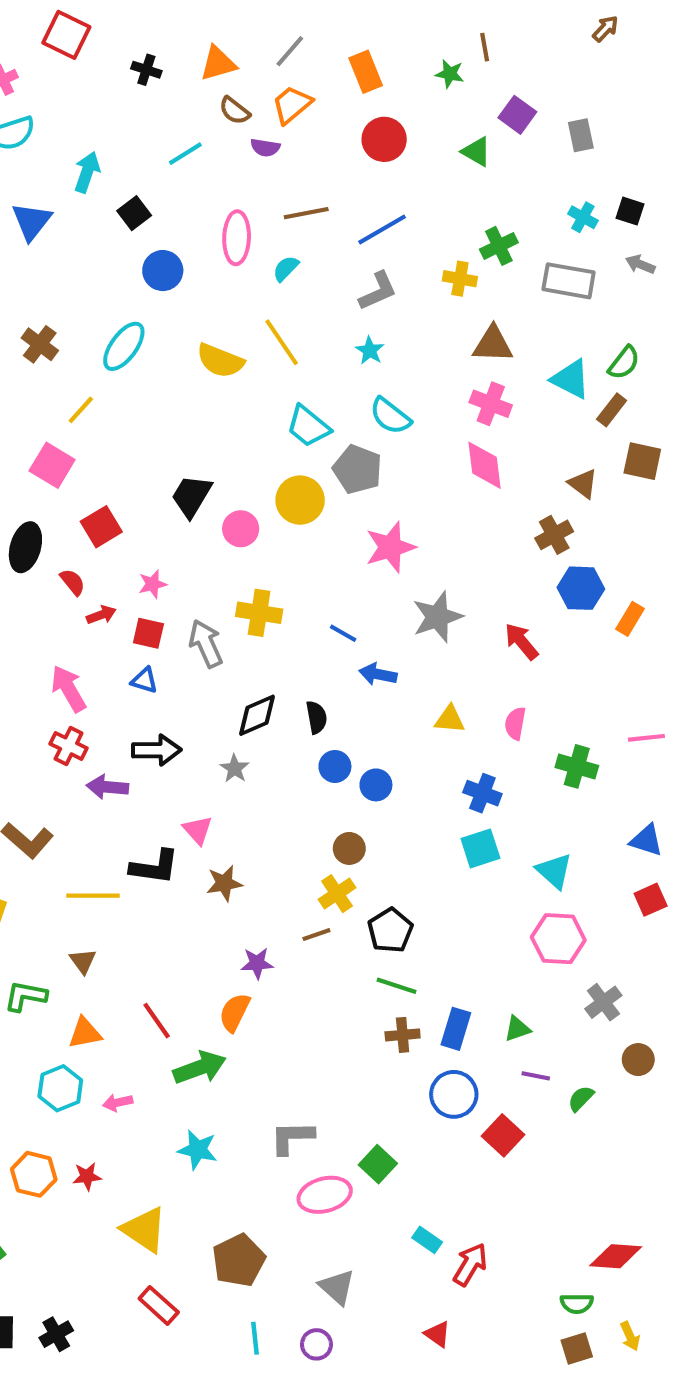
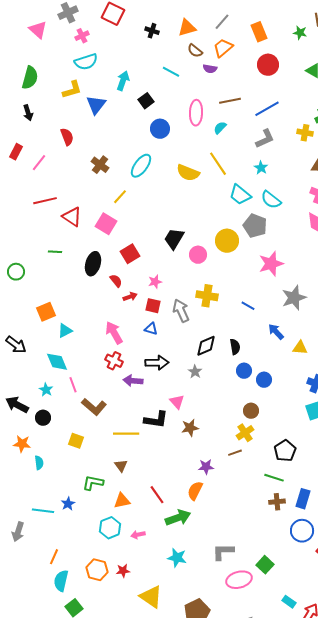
cyan line: (185, 154) -> (171, 72), turned 60
cyan trapezoid: (308, 426) -> (240, 195), moved
blue arrow: (378, 674) -> (276, 332), moved, turned 36
black pentagon: (390, 930) -> (285, 451), moved

